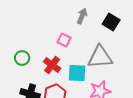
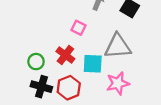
green circle: (22, 58) -> (36, 62), moved

